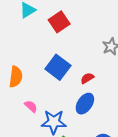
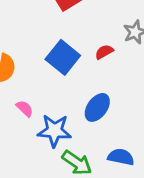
red semicircle: (87, 78) -> (104, 52), moved

